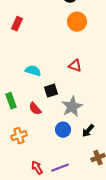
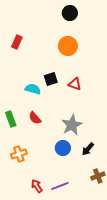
orange circle: (77, 22) -> (68, 46), moved
black square: (51, 91) -> (51, 79), moved
red semicircle: (35, 109) -> (35, 118), moved

